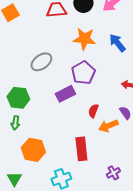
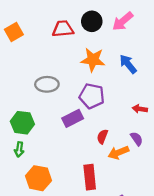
gray ellipse: (41, 62) -> (47, 84), turned 35
purple pentagon: (83, 73) -> (92, 96), turned -30

